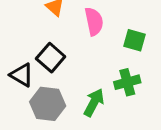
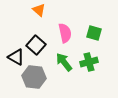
pink semicircle: (94, 21) -> (65, 33), moved
green arrow: (94, 102) -> (64, 62), moved, turned -66

